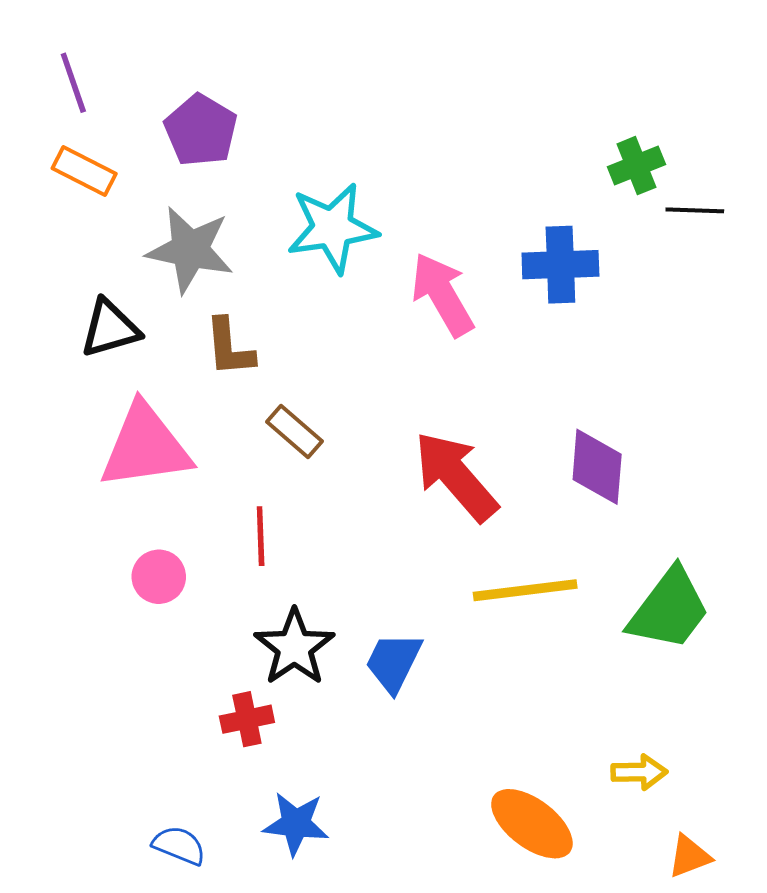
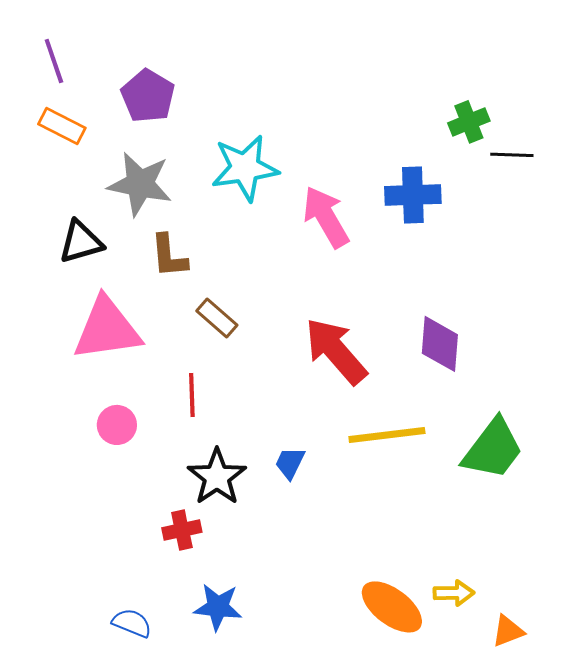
blue trapezoid: (394, 662) -> (290, 463), moved, size x0.7
yellow arrow: (639, 772) -> (454, 593), moved

